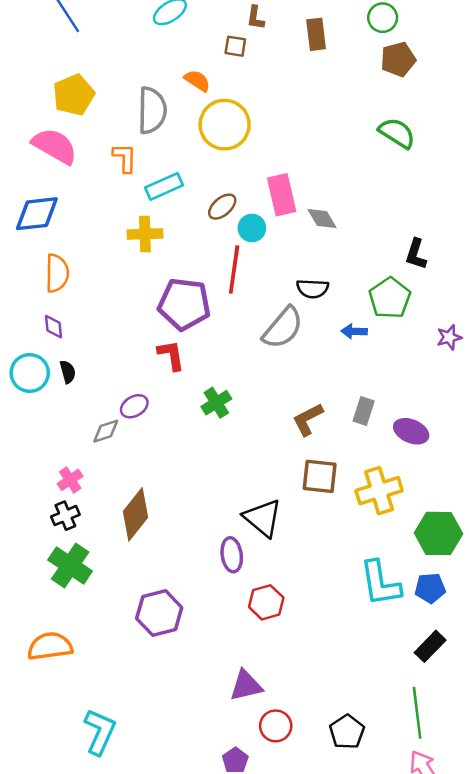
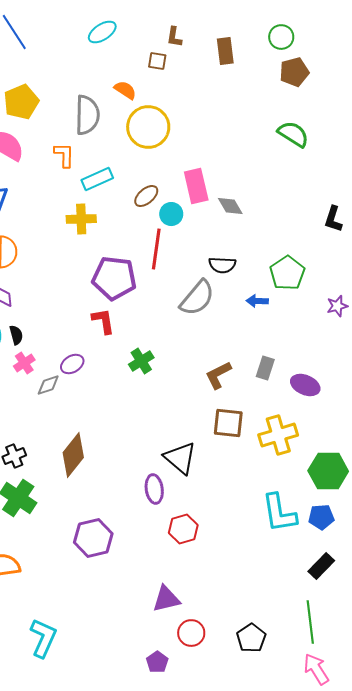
black L-shape: (416, 254) -> (333, 219), moved
pink cross: (70, 480) -> (24, 363), moved

